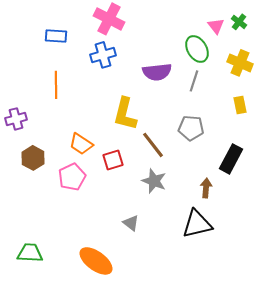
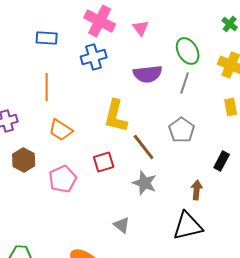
pink triangle: (216, 26) -> (141, 28), moved
gray pentagon: (191, 128) -> (182, 130), turned 30
orange trapezoid: (81, 144) -> (61, 130), moved
black rectangle: (231, 159) -> (222, 161), size x0.7

